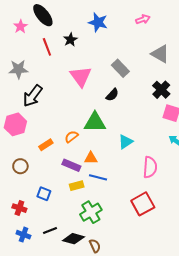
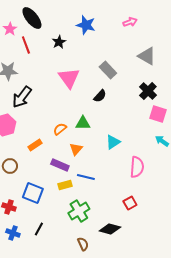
red line: (47, 47) -> (26, 45), moved
green triangle: (95, 122) -> (83, 123), size x0.7
orange semicircle: (71, 137) -> (60, 129), moved
orange triangle: (91, 158) -> (76, 149), moved, turned -48
blue square: (44, 194) -> (33, 193), size x1.5
red square: (143, 204) -> (130, 203), size x0.6
black line: (50, 231) -> (39, 229), turned -40
black diamond: (73, 239) -> (110, 229), moved

